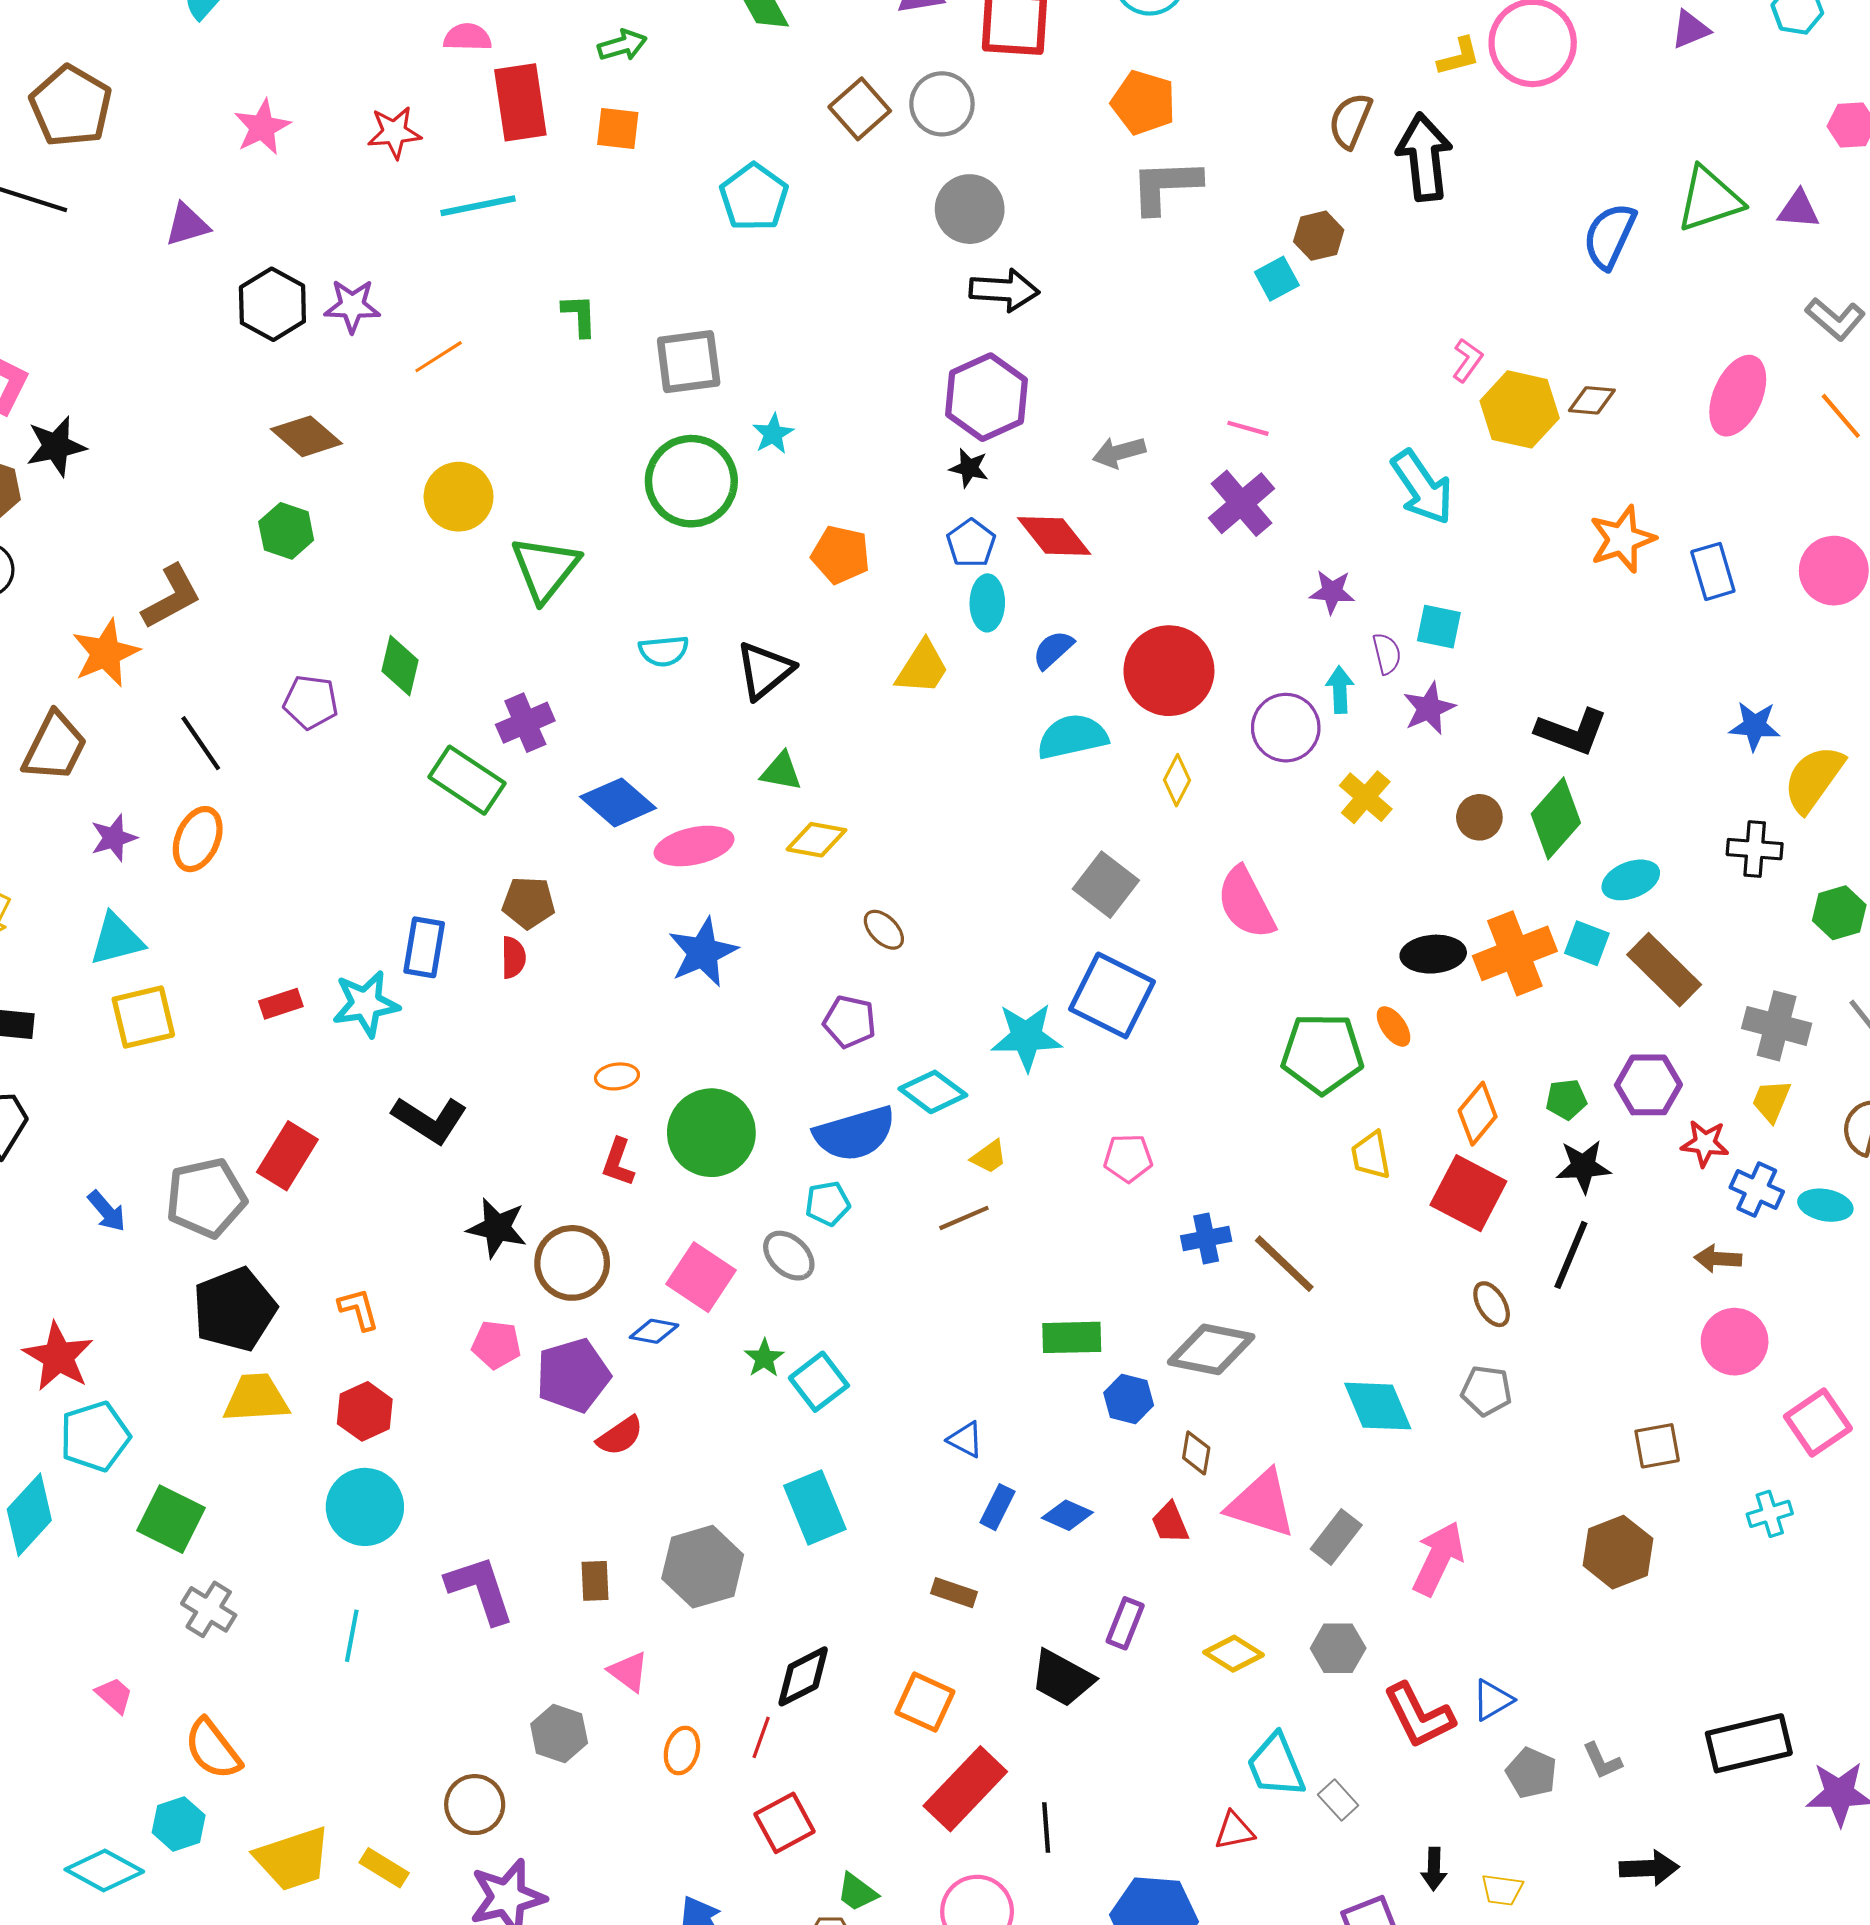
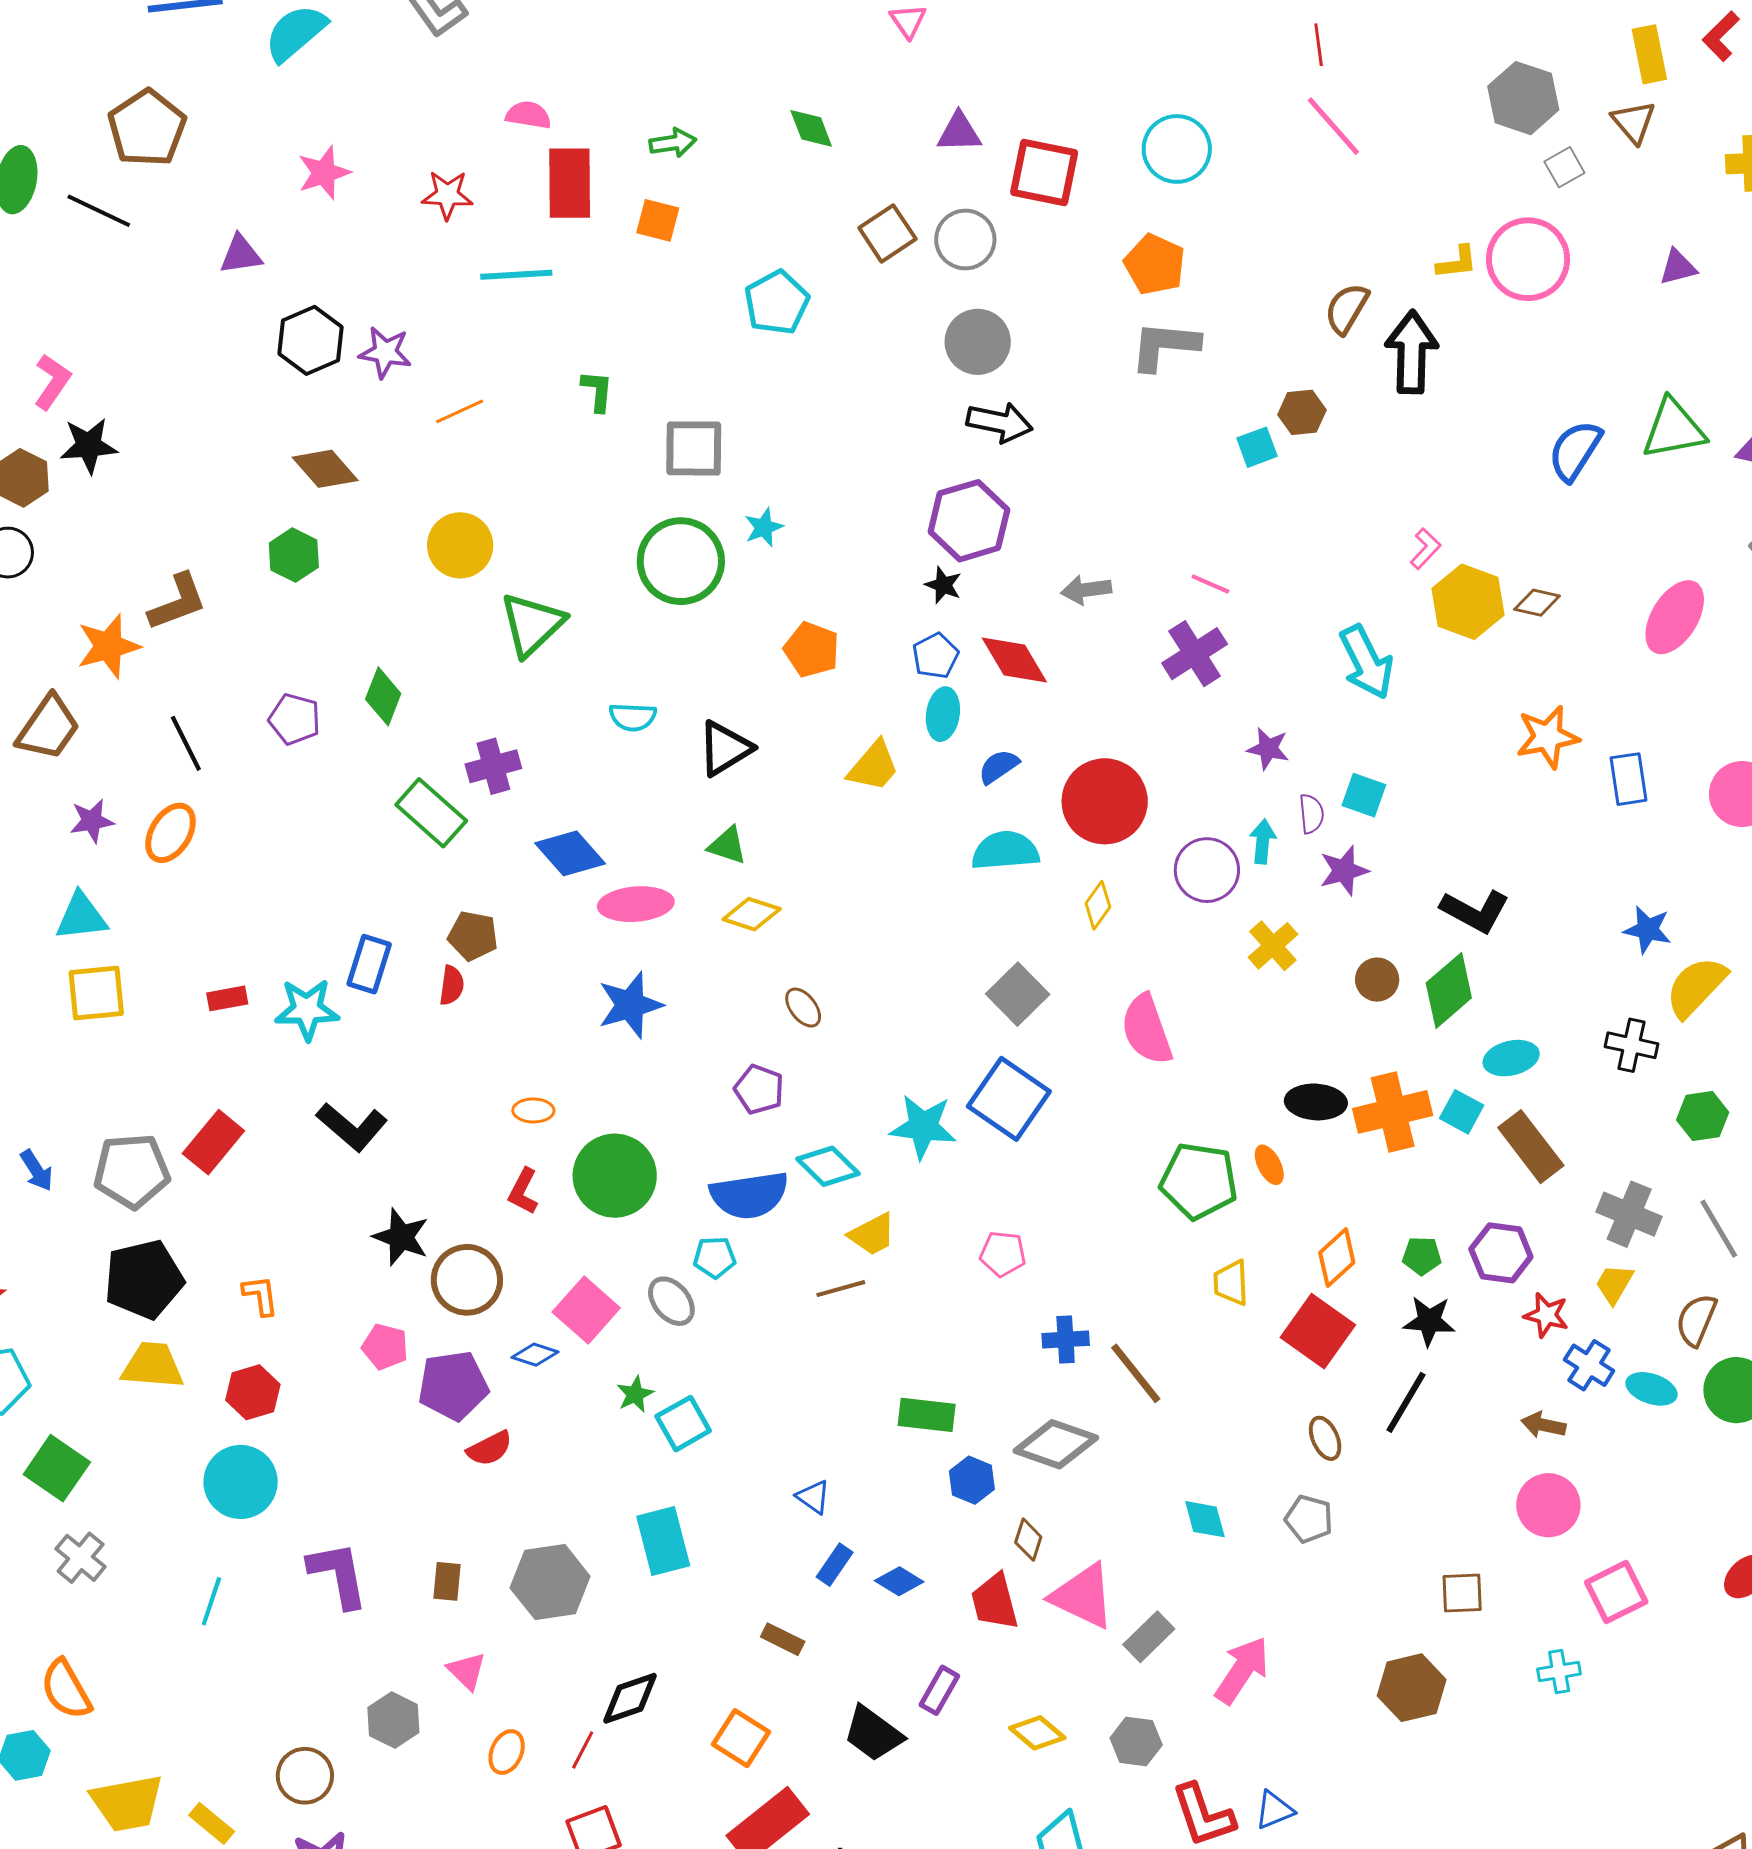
yellow trapezoid: (989, 1157) -> (872, 1234), size x1.4
cyan diamond: (1378, 1406) -> (1205, 1519), size x0.7
red trapezoid: (1170, 1523) -> (995, 1602), size x1.4

